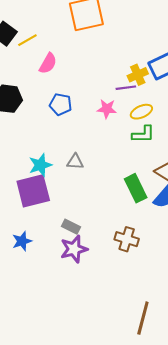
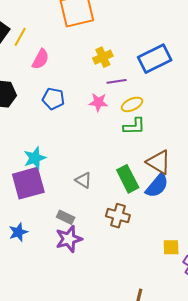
yellow line: (27, 40) -> (20, 37), turned -30
yellow cross: (138, 75) -> (103, 57), moved
gray triangle: (75, 162) -> (83, 180), moved, turned 30
brown cross: (127, 239) -> (118, 216), moved

